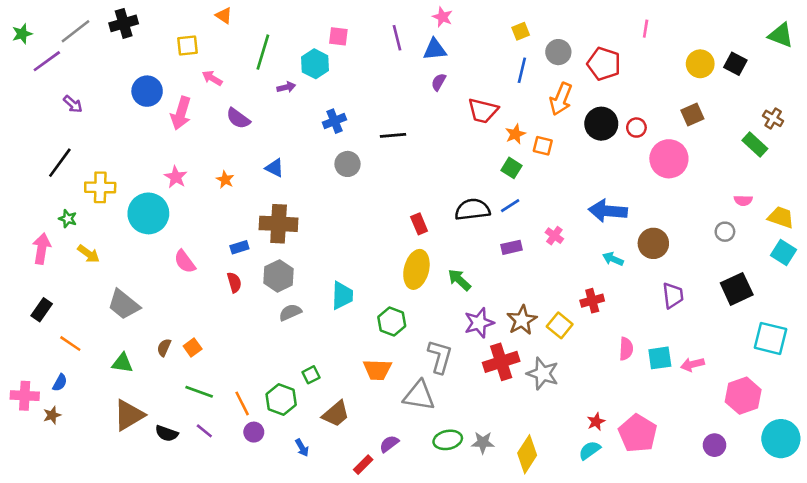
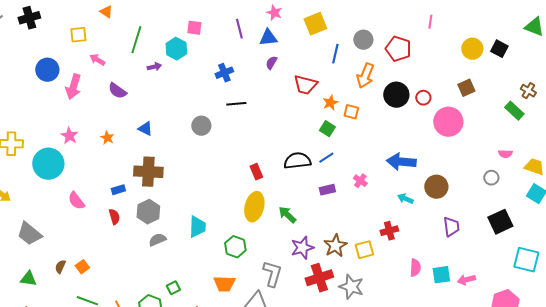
yellow square: (521, 31) -> (315, 24), moved, size x1.6
blue cross: (334, 121) -> (224, 73), moved
yellow square: (560, 325) -> (364, 250), turned 36

